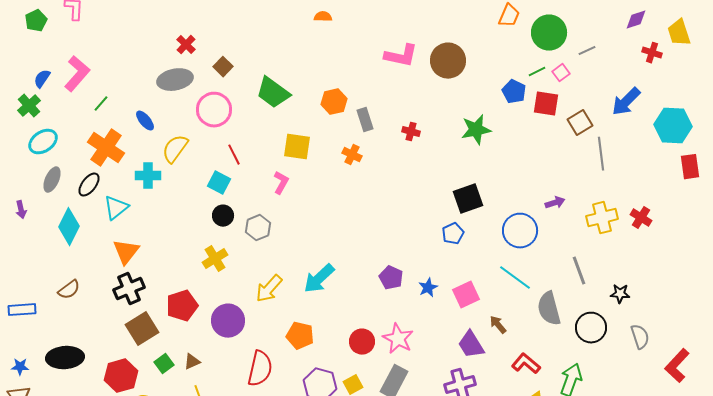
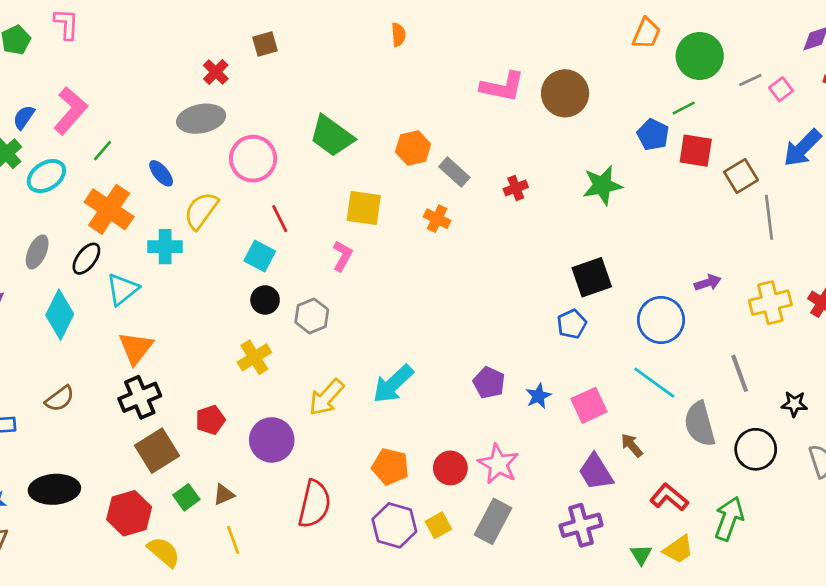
orange semicircle: (323, 17) -> (398, 35), turned 84
brown square: (223, 67) -> (265, 44), moved, turned 30
pink square: (561, 73) -> (781, 89), moved
gray rectangle: (365, 120) -> (454, 172), turned -30
red cross: (411, 132) -> (516, 188), turned -36
cyan ellipse: (43, 142) -> (46, 176), moved
red pentagon: (182, 306) -> (210, 420), size x0.7
orange pentagon: (300, 336) -> (390, 467), moved

